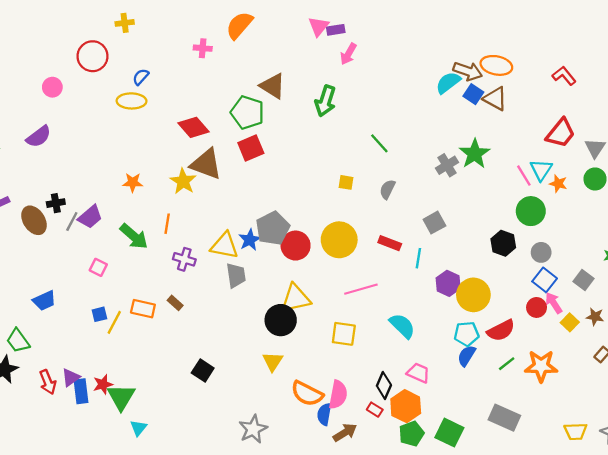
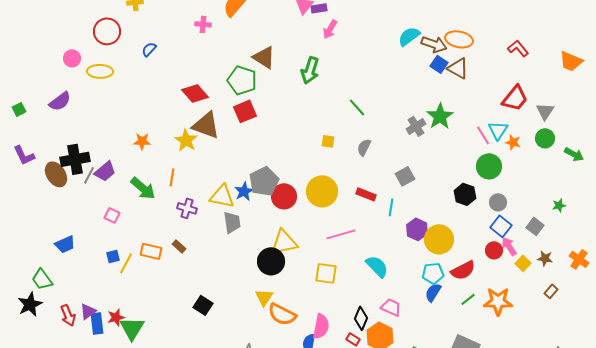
cyan semicircle: (448, 83) -> (409, 36), moved
yellow ellipse: (132, 101) -> (100, 71), moved
black cross: (56, 203) -> (75, 159), size x1.8
orange semicircle: (307, 394) -> (282, 314), moved

